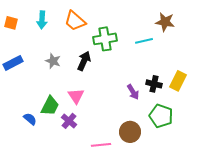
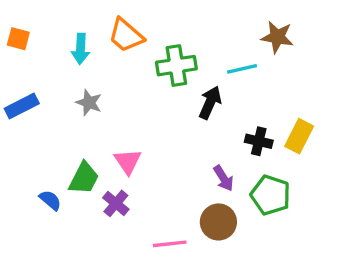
cyan arrow: (42, 20) -> (81, 49), moved
black arrow: (84, 61) -> (210, 103), moved
purple arrow: (133, 92) -> (223, 178), moved

